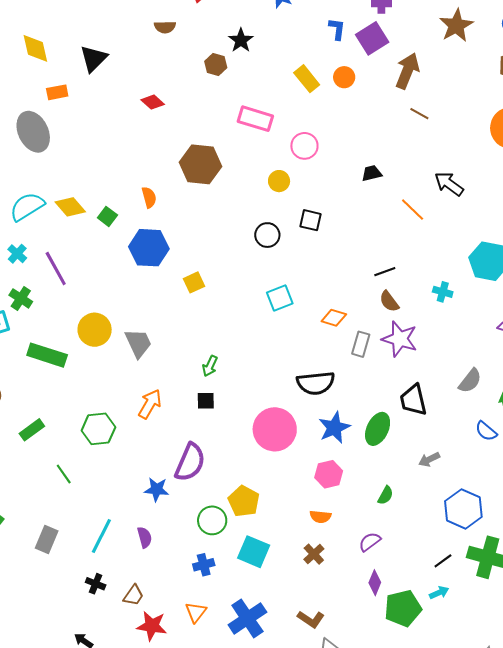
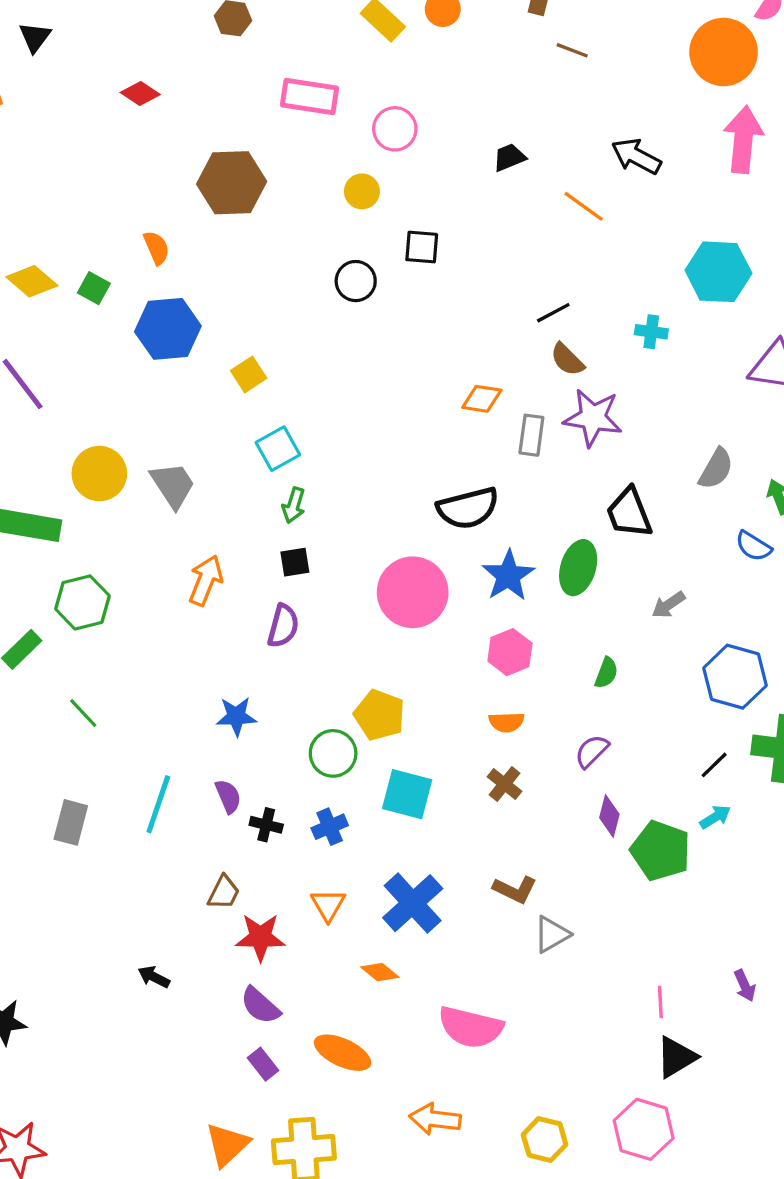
black triangle: (94, 59) -> (35, 37), size x0.7
cyan square: (280, 298) -> (278, 449), moved
green hexagon: (98, 429) -> (83, 602), moved
purple semicircle: (190, 462) -> (283, 626), moved, size x0.7
black cross: (96, 584) -> (266, 825), moved
green pentagon: (403, 608) -> (661, 851), turned -30

